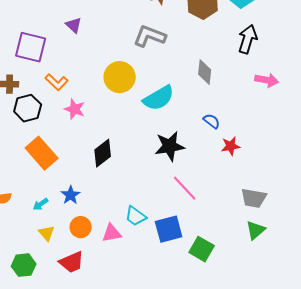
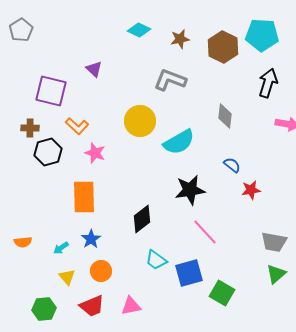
orange rectangle: (42, 153) -> (84, 197), moved, turned 40
black diamond: (103, 153) -> (142, 219), moved
pink triangle: (112, 233) -> (131, 306), moved

